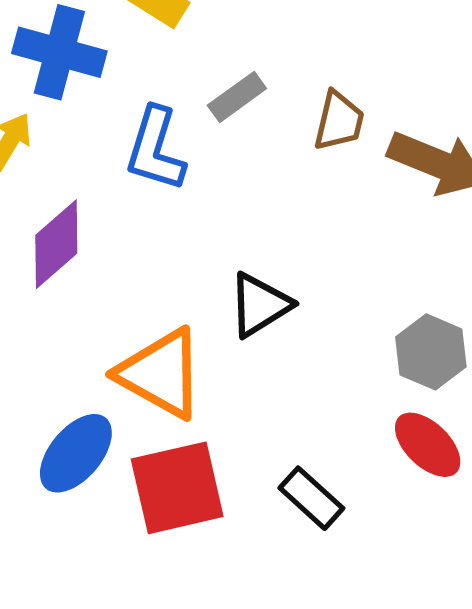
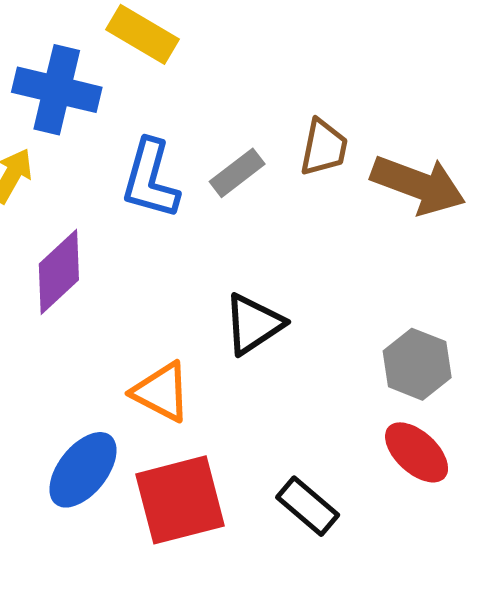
gray rectangle: (237, 97) -> (237, 173), moved
orange triangle: (161, 374) -> (161, 392), size x0.7

